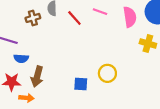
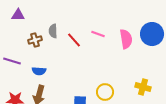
yellow cross: (148, 44) -> (143, 87), moved
blue semicircle: (21, 58) -> (39, 71), moved

